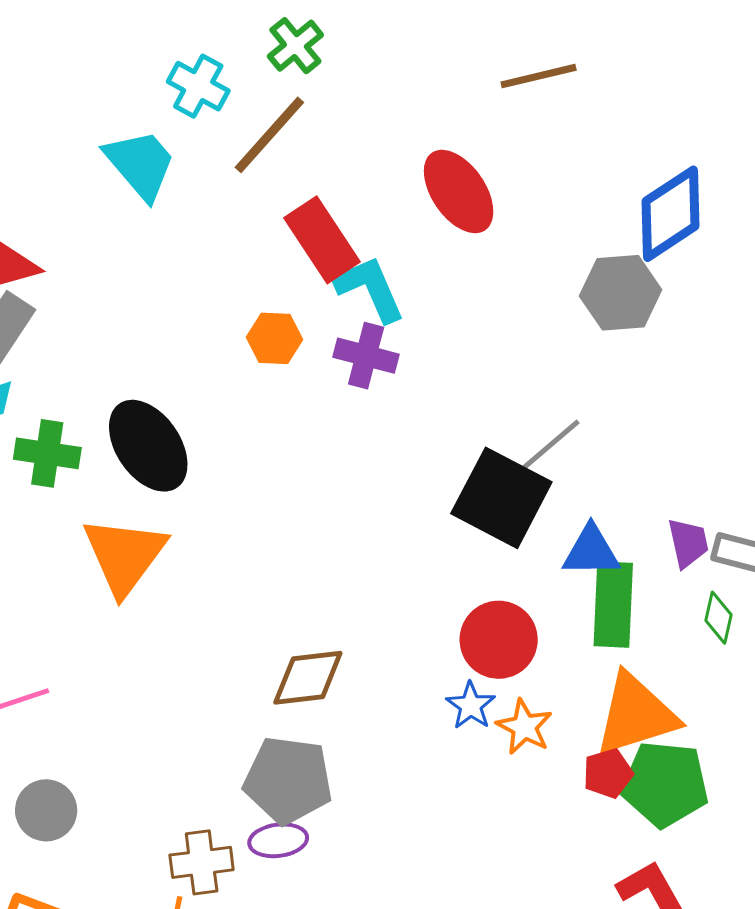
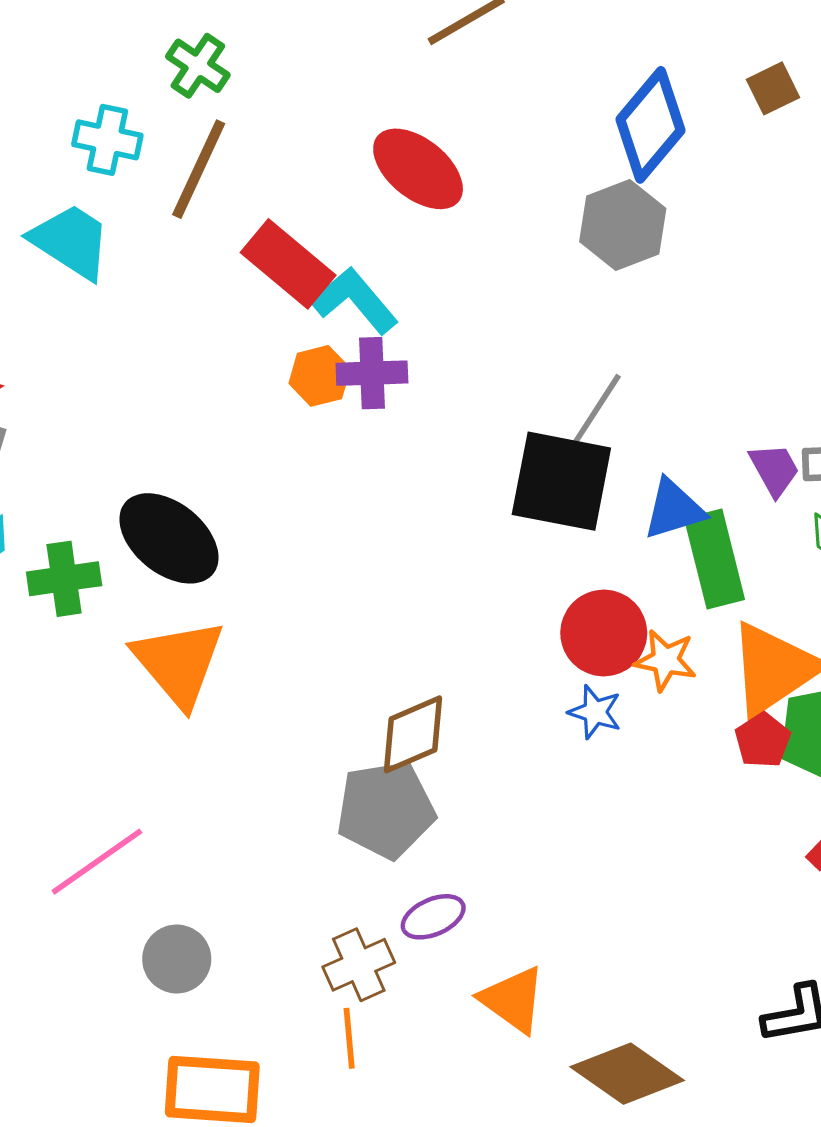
orange hexagon: (275, 338) -> (320, 376), moved
orange star: (524, 727) -> (665, 660), moved
gray pentagon: (288, 780) -> (386, 810), moved

